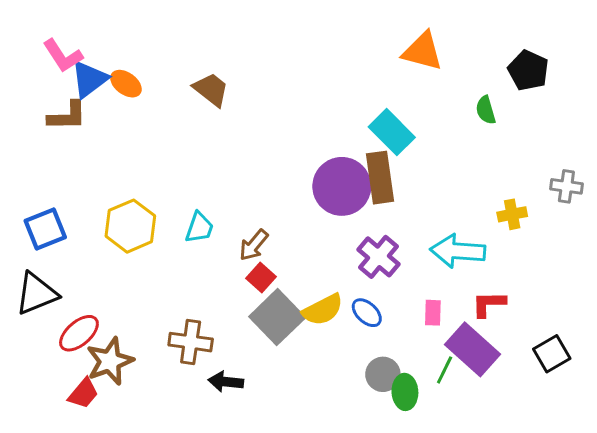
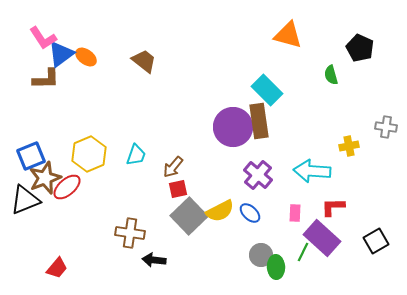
red square: (261, 277) -> (178, 189), turned 36
red ellipse: (79, 333) -> (67, 187), moved
brown star: (110, 361) -> (45, 178), moved

